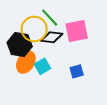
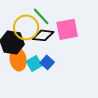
orange ellipse: (26, 62) -> (18, 59), turned -40
blue square: (77, 71) -> (47, 62), moved, turned -32

